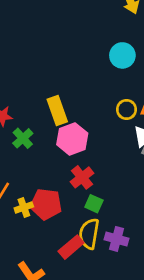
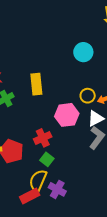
cyan circle: (122, 55) -> (83, 52), moved
pink hexagon: (72, 139) -> (67, 115), moved
red rectangle: (71, 247) -> (30, 196), moved

